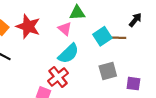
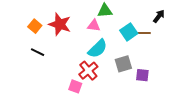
pink triangle: (65, 29) -> (94, 26), turned -32
gray square: (108, 71) -> (123, 64), moved
purple square: (133, 84) -> (142, 75), moved

